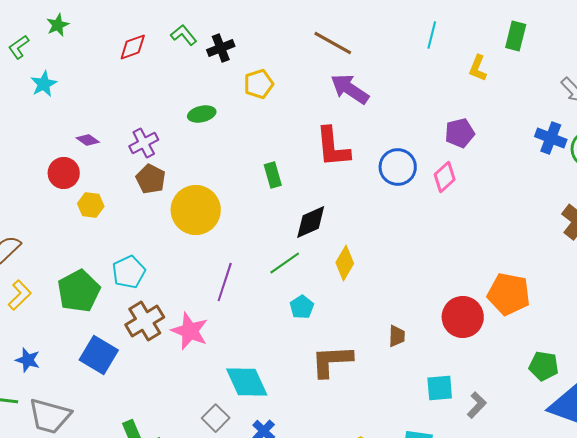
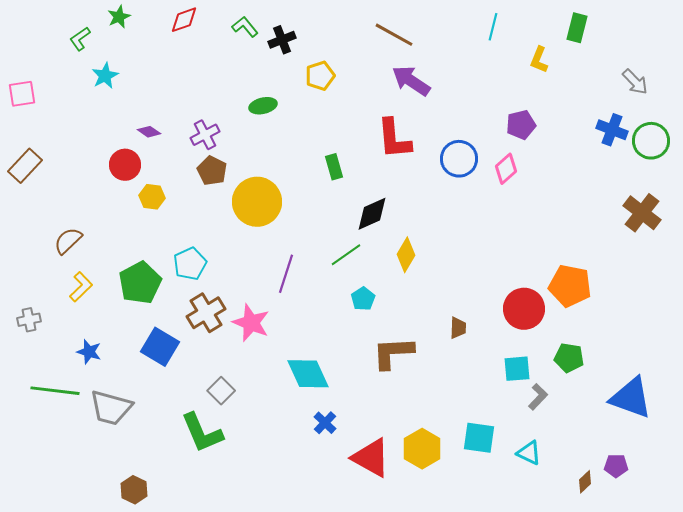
red diamond: (133, 47) -> (184, 20), moved
green pentagon: (544, 366) -> (569, 358), moved
cyan square: (440, 388) -> (517, 369), moved
gray square: (216, 418) -> (221, 391), moved

